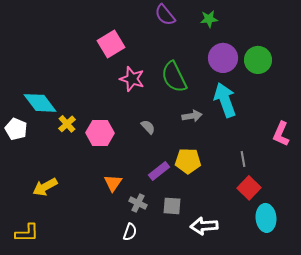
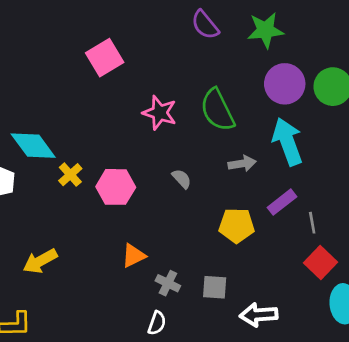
green star: (209, 19) -> (265, 30), size x1.5
pink square: (111, 44) -> (105, 58), moved
purple rectangle: (159, 171) -> (282, 202), moved
orange triangle: (113, 183) -> (134, 256), turned 30

